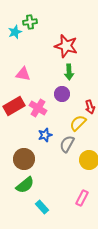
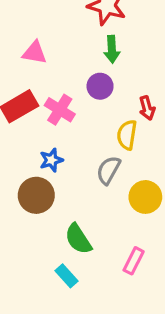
yellow semicircle: (78, 123) -> (127, 135), turned -36
blue star: (45, 135) -> (51, 160), moved
green semicircle: (25, 185) -> (78, 239), moved, turned 96

